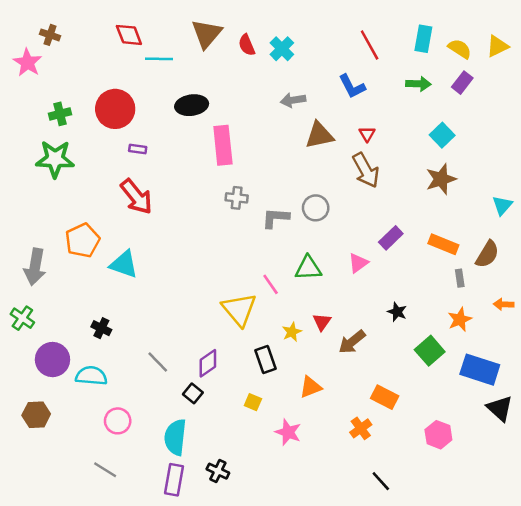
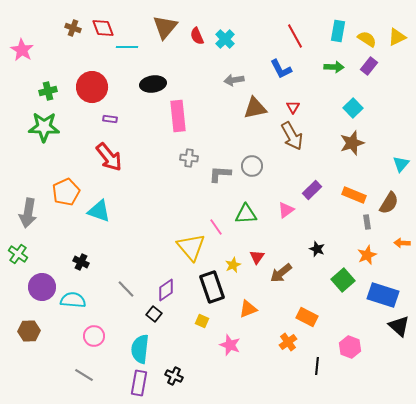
brown cross: (50, 35) -> (73, 28), moved
black rectangle: (266, 360) -> (212, 287), size x1.4
black line: (381, 481) -> (317, 366), moved, turned 48

